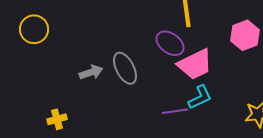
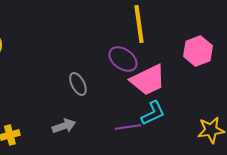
gray ellipse: (125, 68) -> (78, 84), size x0.7
gray arrow: (91, 72) -> (64, 126), moved

